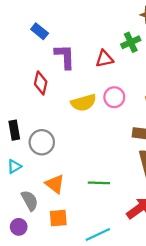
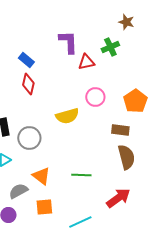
blue rectangle: (40, 31) -> (26, 60), moved
purple L-shape: (65, 57) -> (68, 42), moved
yellow semicircle: (84, 103) -> (67, 116), moved
gray semicircle: (30, 200) -> (18, 191), turned -90

